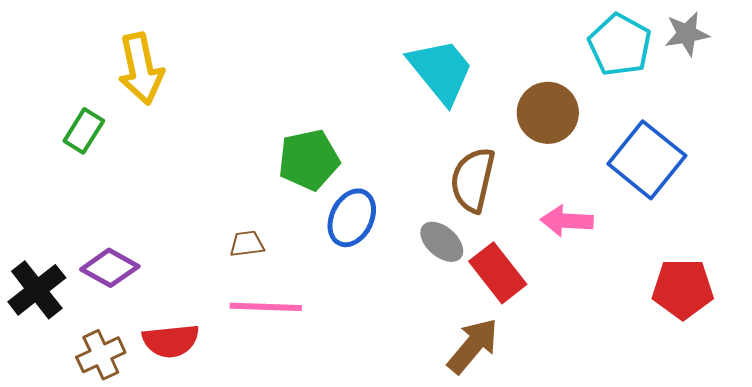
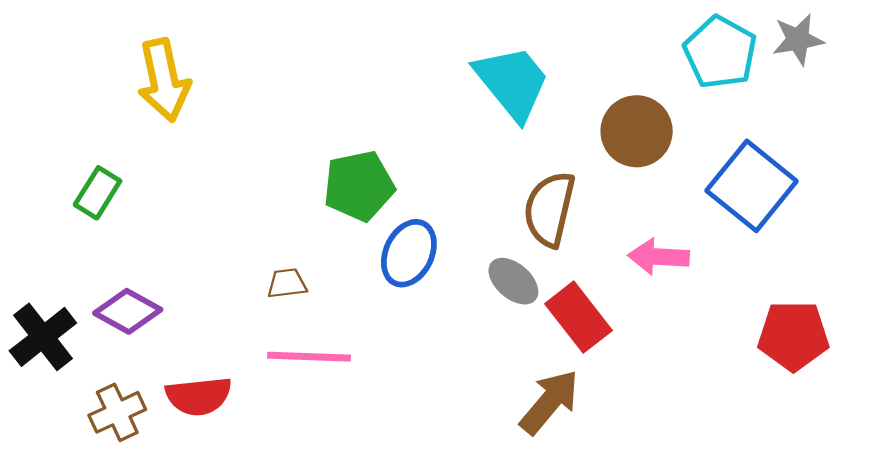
green rectangle: (84, 131) -> (98, 193), moved

